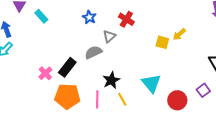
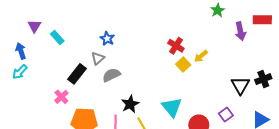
red cross: (126, 19) -> (176, 46), moved
gray triangle: (109, 36) -> (98, 58), moved
yellow square: (162, 42) -> (183, 65), turned 32
black rectangle: (67, 67) -> (77, 74), moved

